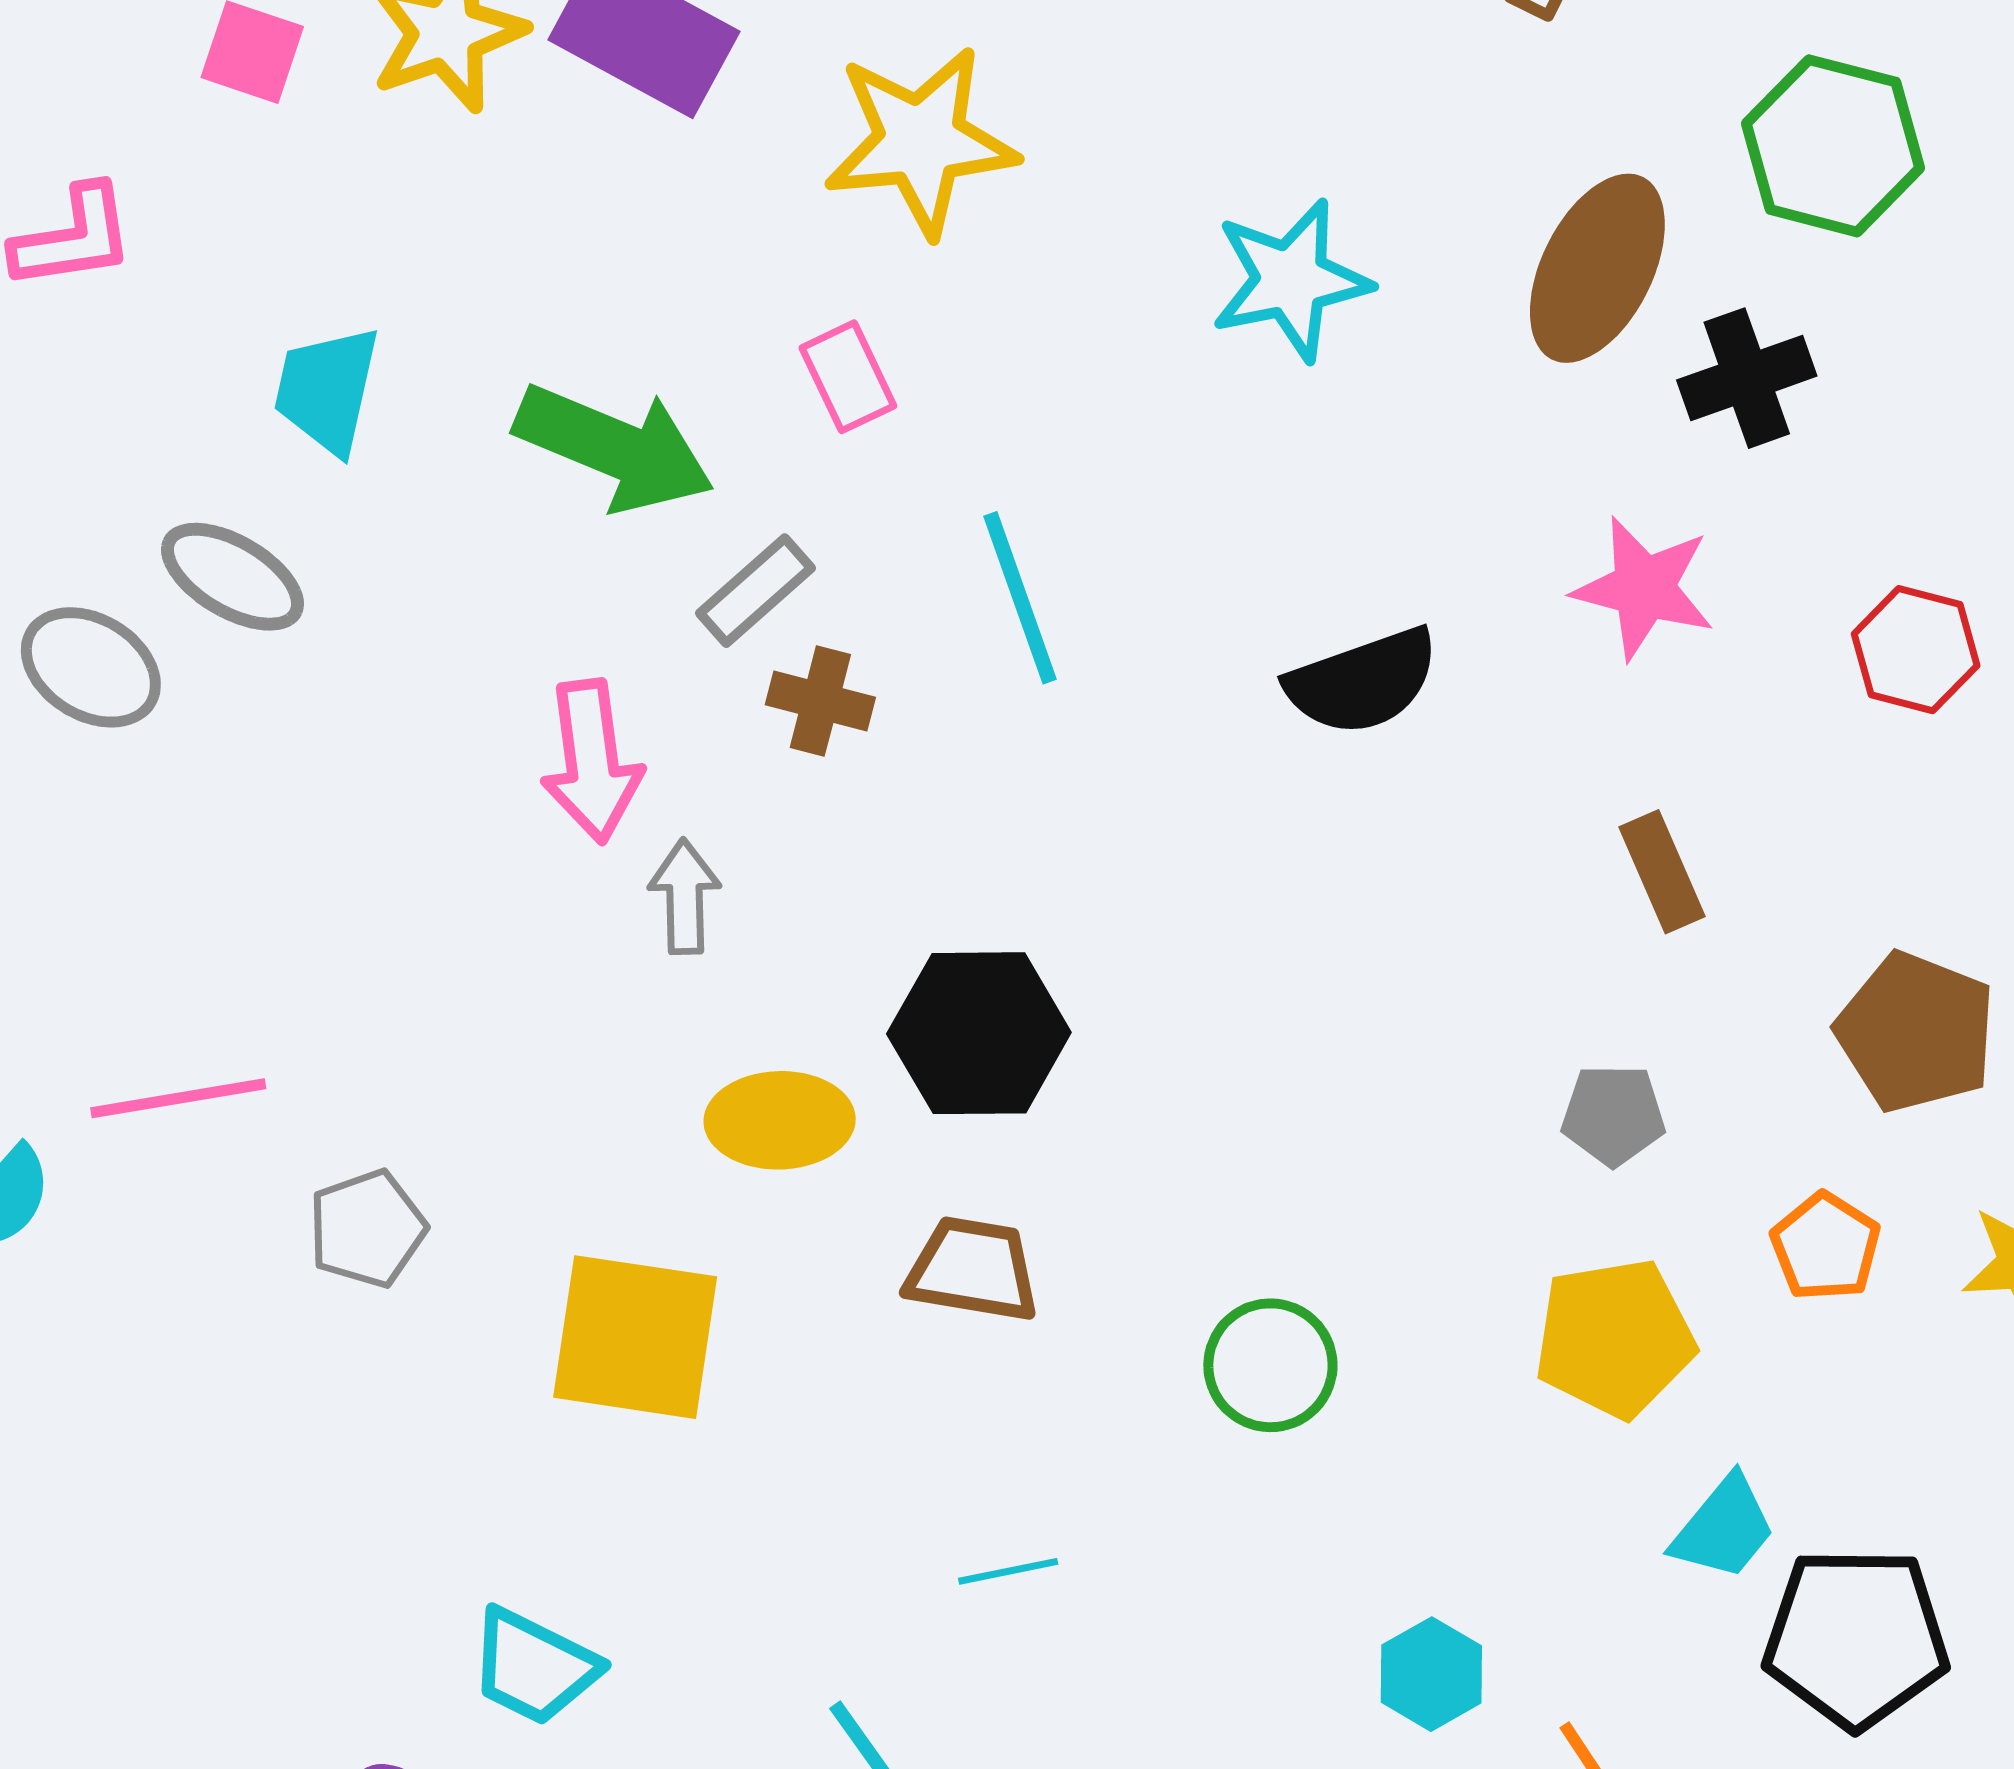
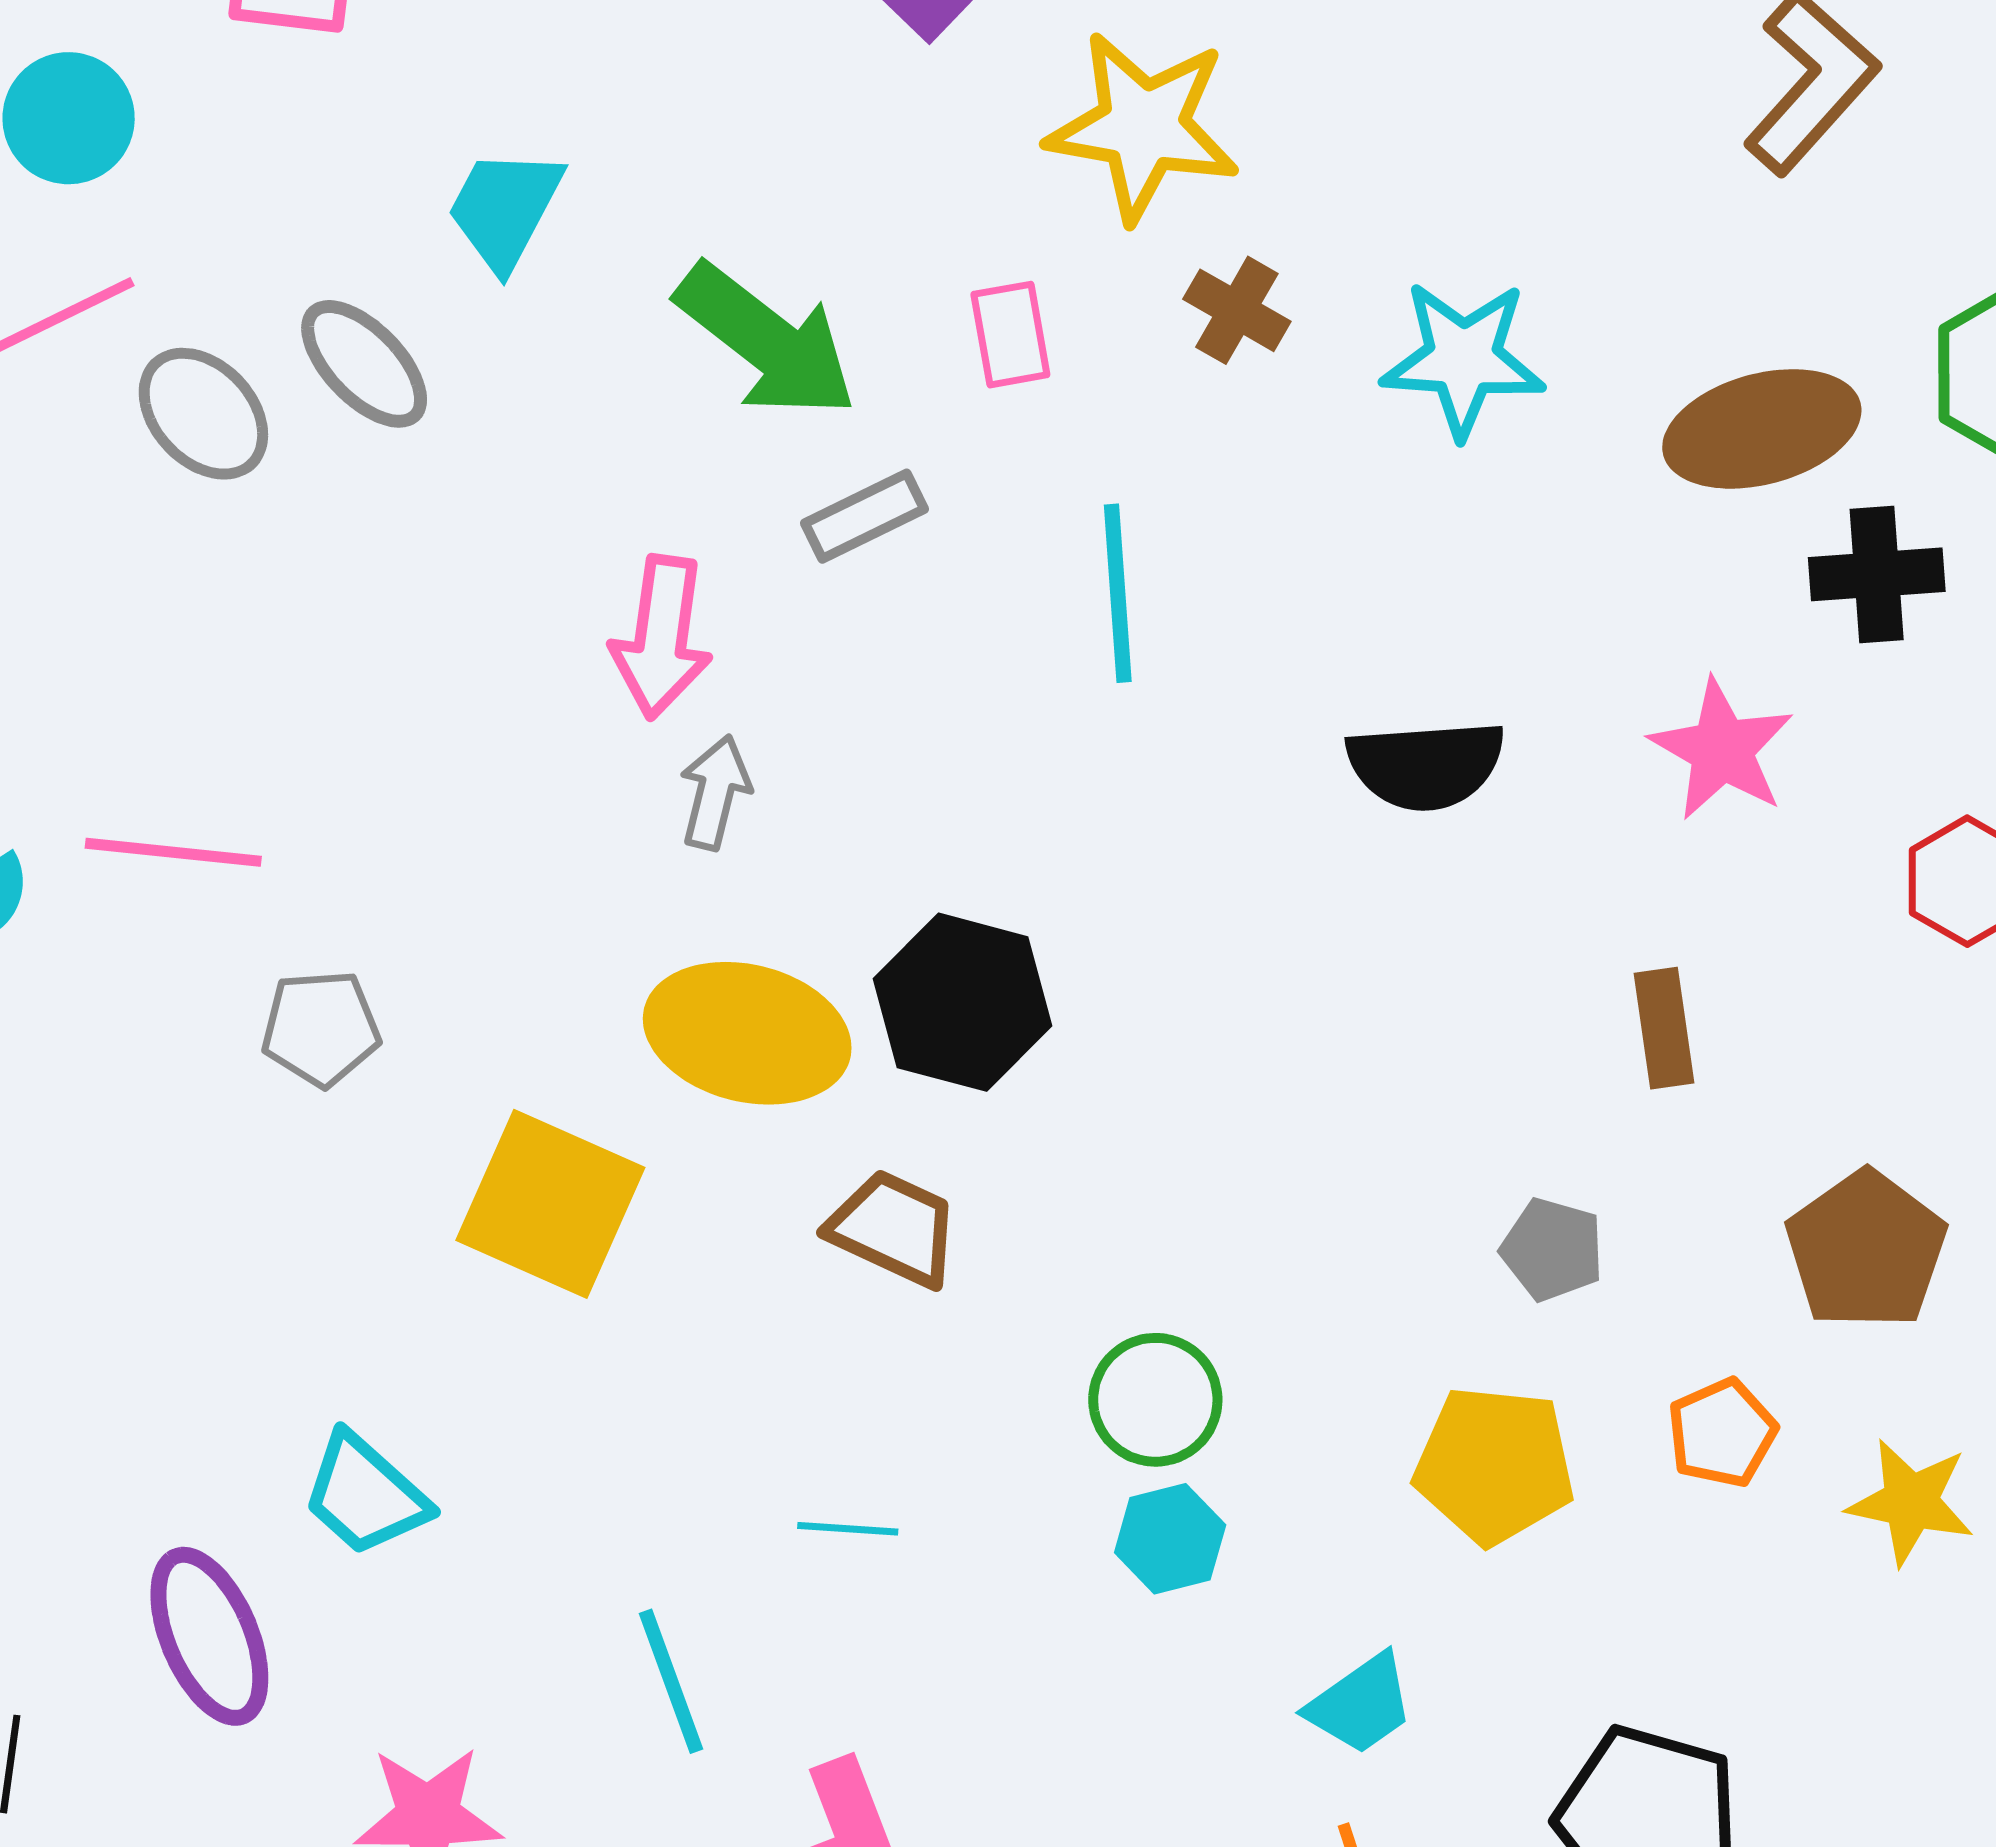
brown ellipse: (1597, 268) -> (1762, 429), turned 33
brown cross: (820, 701) -> (1237, 310), moved
yellow ellipse: (780, 1120) -> (747, 1033), size x1.4
cyan trapezoid: (1724, 1528) -> (1361, 1704), moved
cyan hexagon: (1431, 1674) -> (1170, 1539), moved

